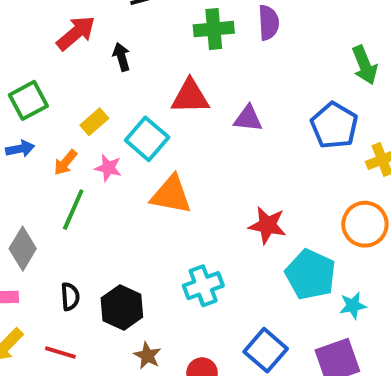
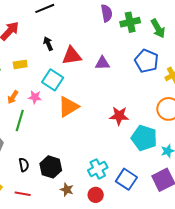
green cross: (214, 29) -> (130, 22), moved
black arrow: (121, 57) -> (48, 44), moved
yellow rectangle: (94, 122) -> (20, 64), moved, turned 40
orange triangle: (171, 195) -> (68, 107), turned -35
cyan cross: (203, 286) -> (98, 169), moved

